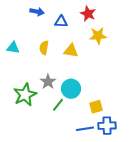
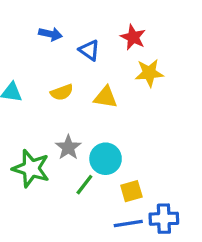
blue triangle: (61, 22) -> (89, 50), turned 32
yellow semicircle: (44, 48) -> (62, 92), turned -120
green star: (25, 95) -> (31, 168), turned -30
yellow square: (96, 107) -> (131, 191), moved

